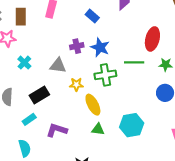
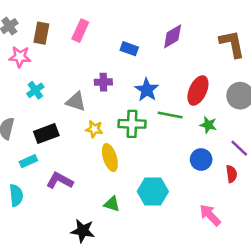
blue rectangle: (92, 16) -> (129, 49), turned -32
blue star: (100, 47) -> (147, 90), moved
green triangle: (98, 129) -> (112, 204), moved

